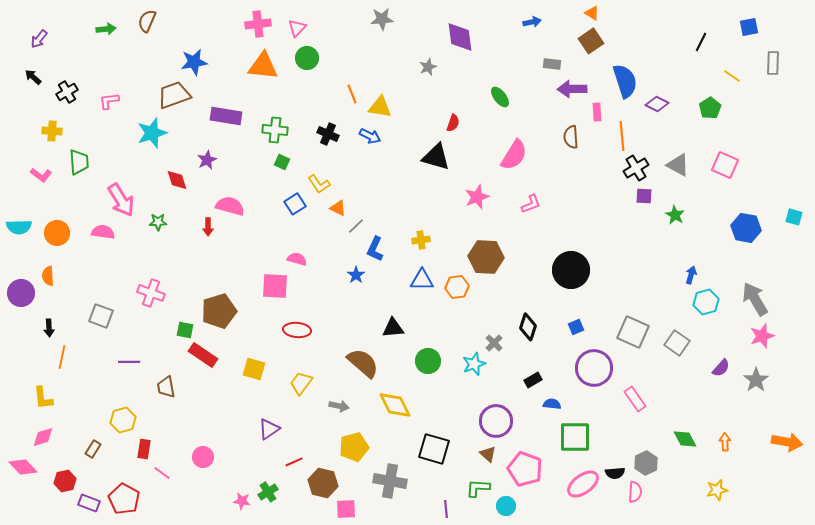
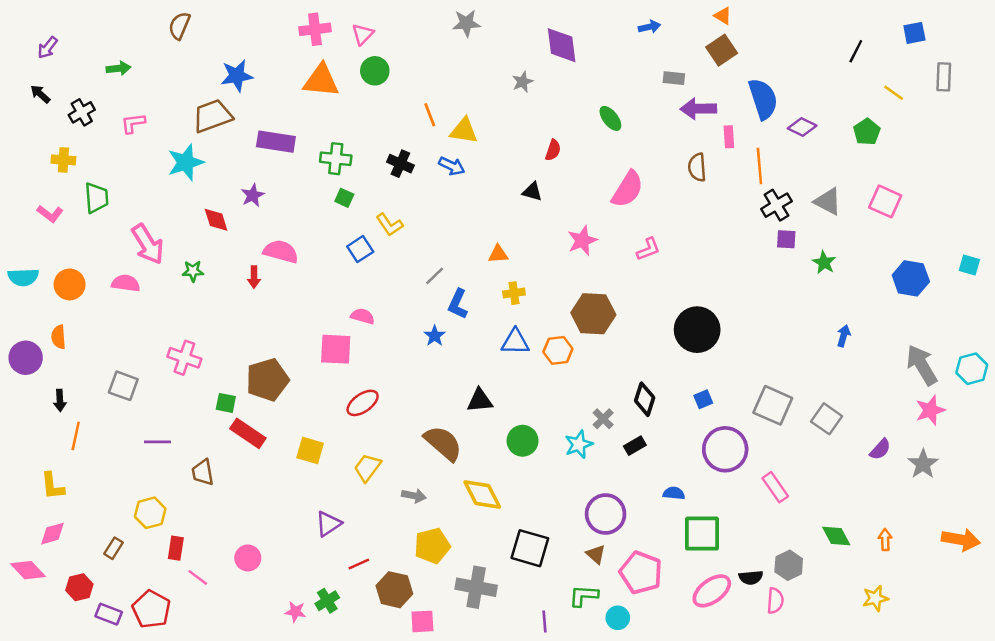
green arrow: (106, 29) -> (118, 68), moved
black triangle: (436, 157) -> (532, 192), size x0.6
orange triangle: (338, 208) -> (498, 254), moved, turned -30
cyan hexagon: (706, 302) -> (972, 369), moved
red ellipse: (297, 330) -> (363, 403), turned -40
black rectangle: (533, 380) -> (635, 446), moved

